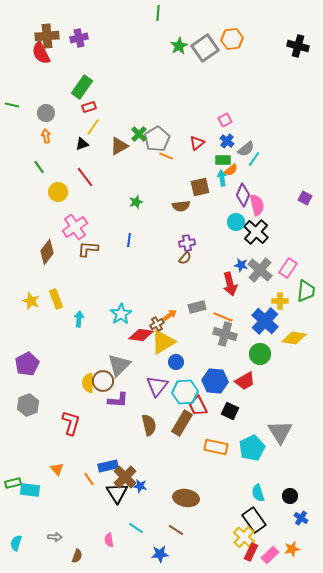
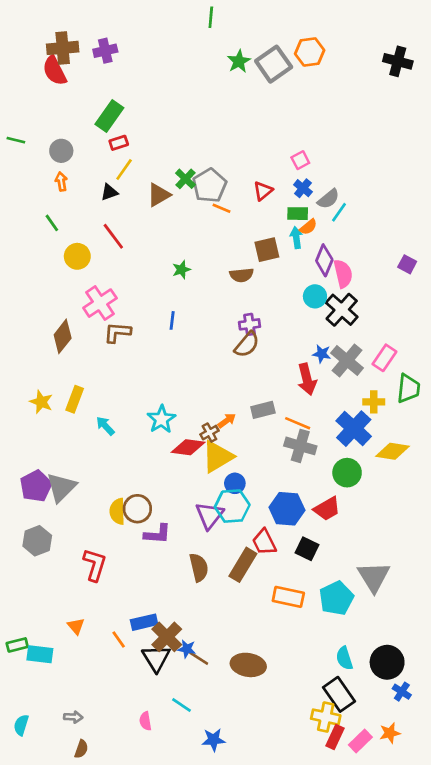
brown semicircle: (185, 258) -> (247, 344), size x1.5
yellow rectangle: (56, 299) -> (75, 399), turned 42
cyan arrow: (79, 319) -> (105, 426), turned -49
gray triangle: (119, 365) -> (61, 487), moved
cyan hexagon: (185, 392) -> (232, 506), moved
black circle: (290, 496) -> (387, 662), size x1.6
brown line: (176, 530) -> (199, 658), moved
yellow cross: (244, 537) -> (326, 717), turned -30
brown semicircle: (77, 556) -> (81, 749), moved

